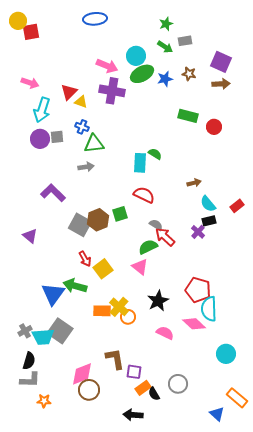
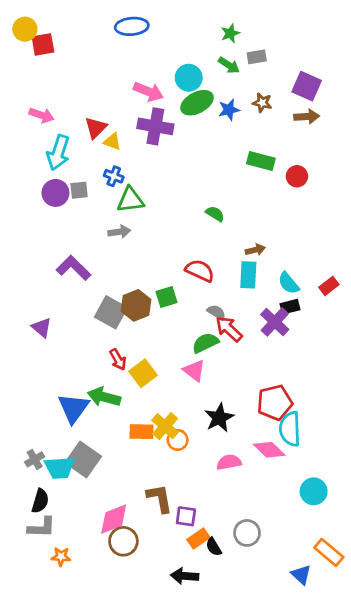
cyan rectangle: (140, 163) -> (248, 275), moved
brown arrow: (194, 183) -> (255, 250), moved
purple cross: (198, 232) -> (275, 322), size x1.5
red pentagon: (198, 290) -> (275, 402), turned -30
pink semicircle: (165, 333) -> (229, 462), turned -36

